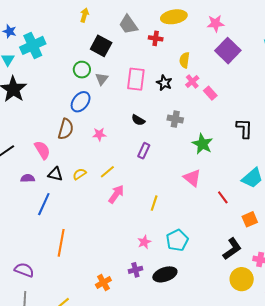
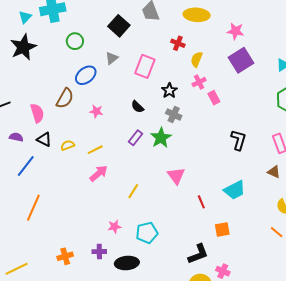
red cross: (156, 38) -> (178, 43), moved
green circle: (82, 70) -> (75, 41), moved
black star: (164, 83) -> (169, 91), moved
green star: (202, 144) -> (161, 138), moved

